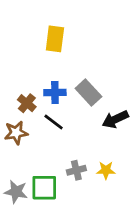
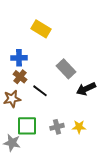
yellow rectangle: (55, 39) -> (41, 29), turned -66
blue cross: (55, 93) -> (19, 58), moved
green square: (44, 188) -> (27, 126), moved

